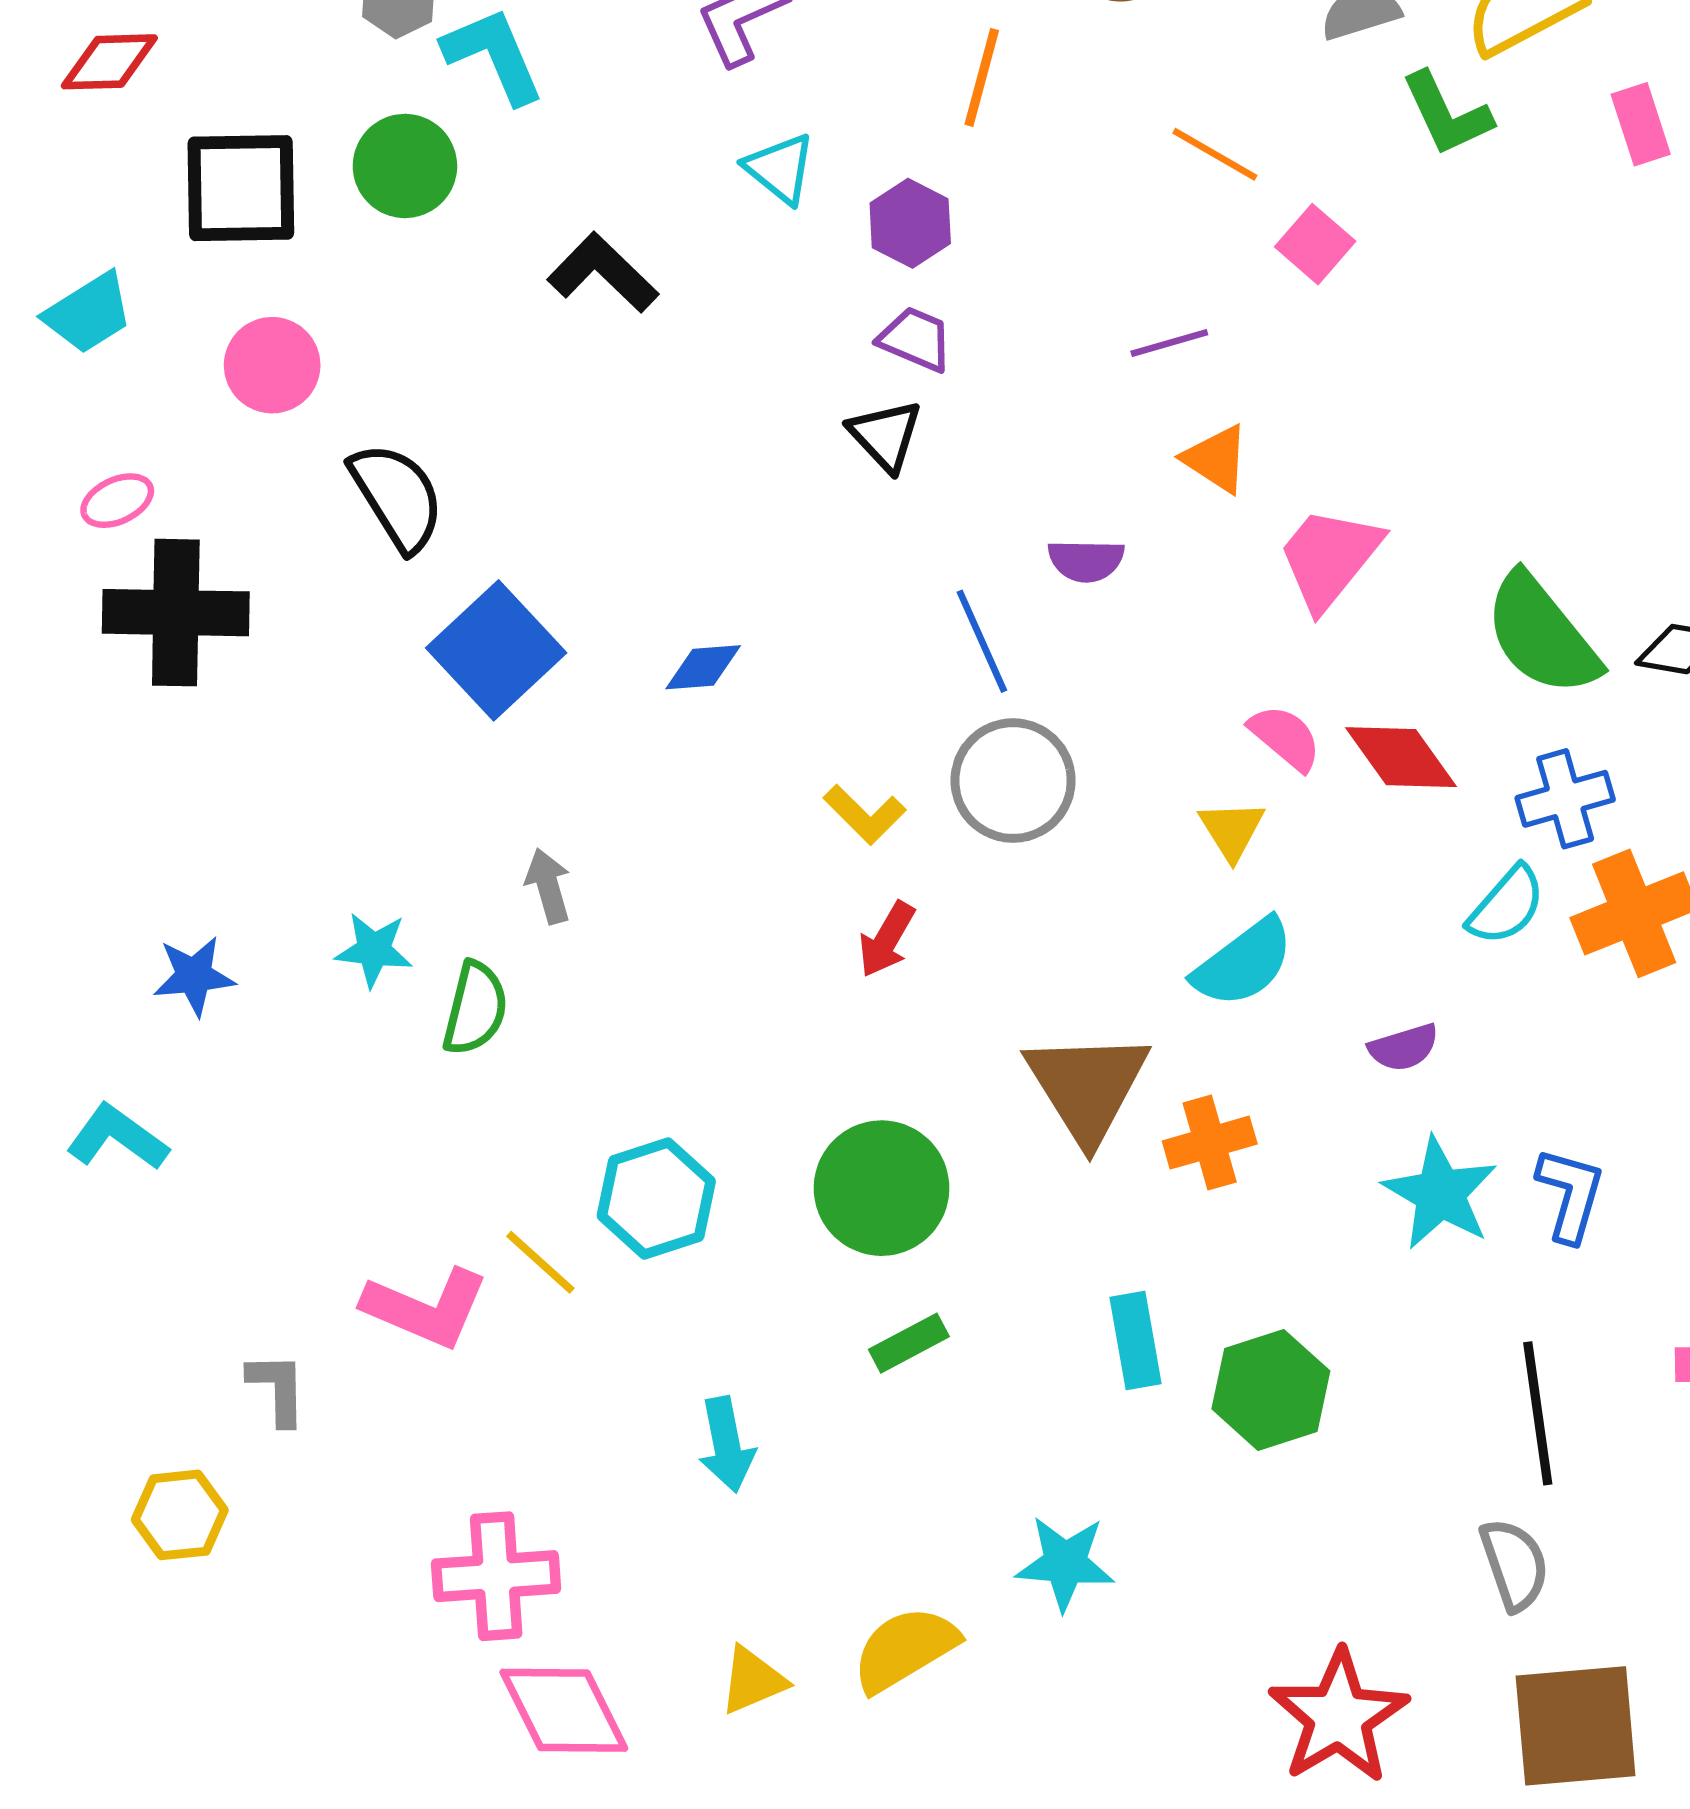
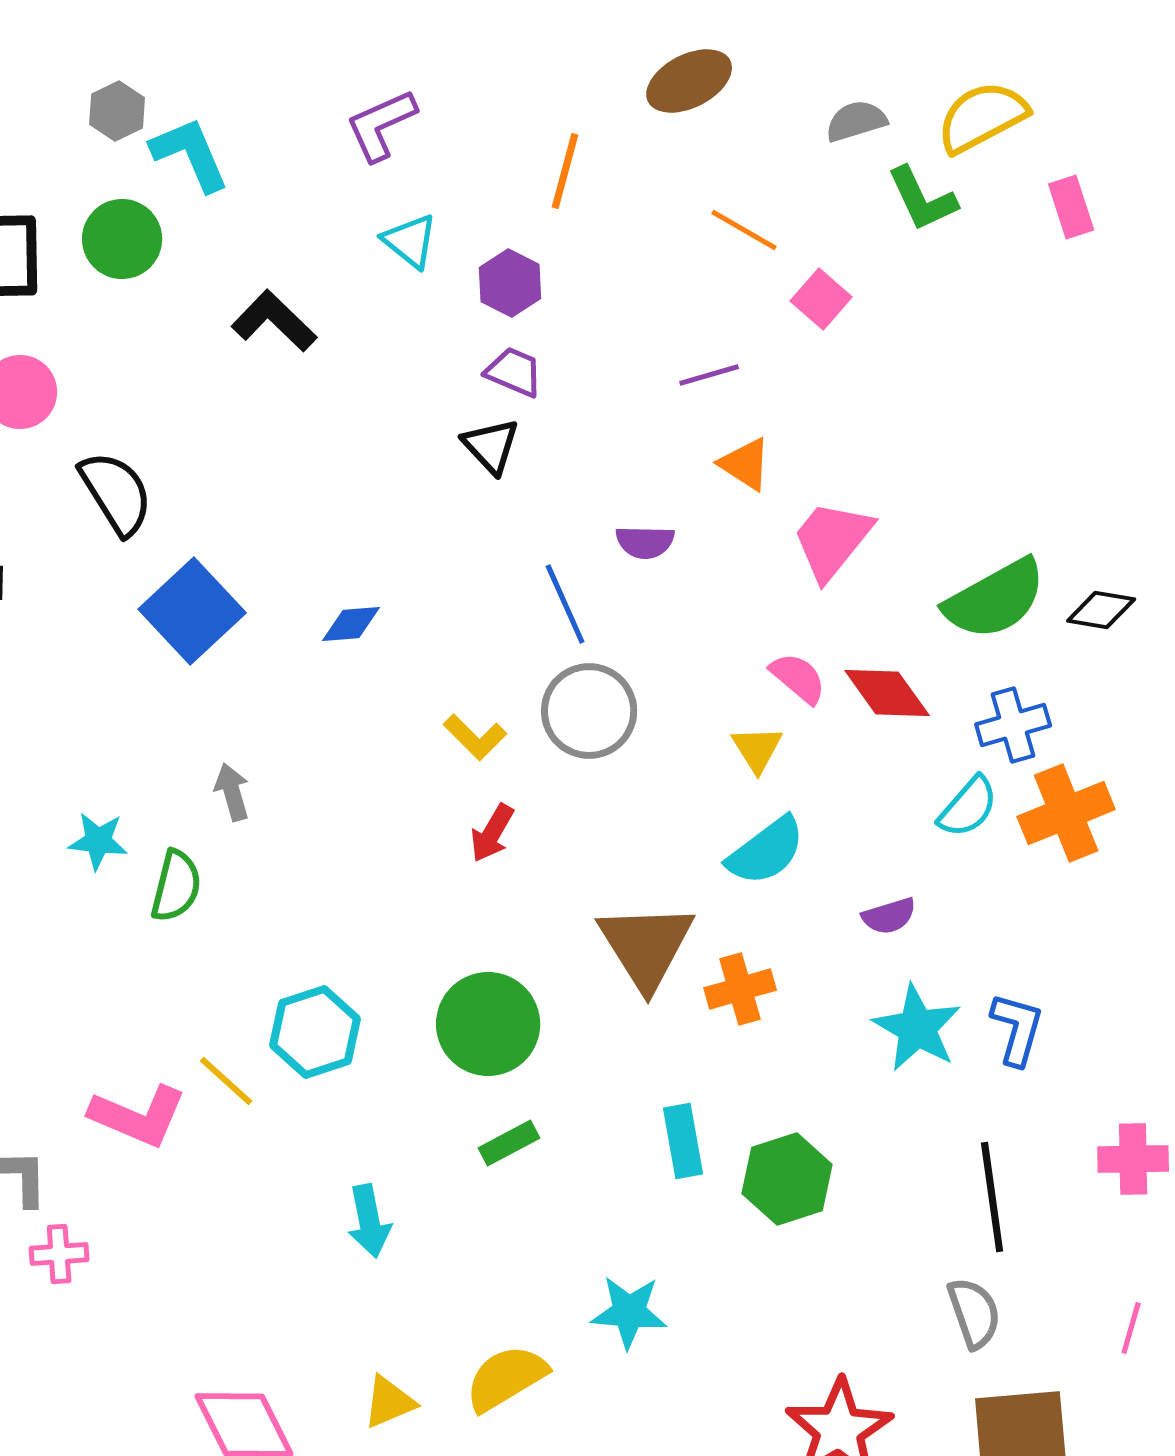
green semicircle: (1542, 635) -> (995, 599), turned -80
pink cross: (496, 1576) -> (59, 1254), moved, size x0.6

